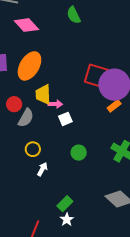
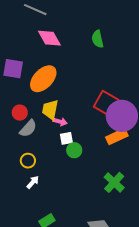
orange rectangle: (114, 106) -> (117, 136), size x1.5
green circle: (79, 153) -> (74, 150), moved

